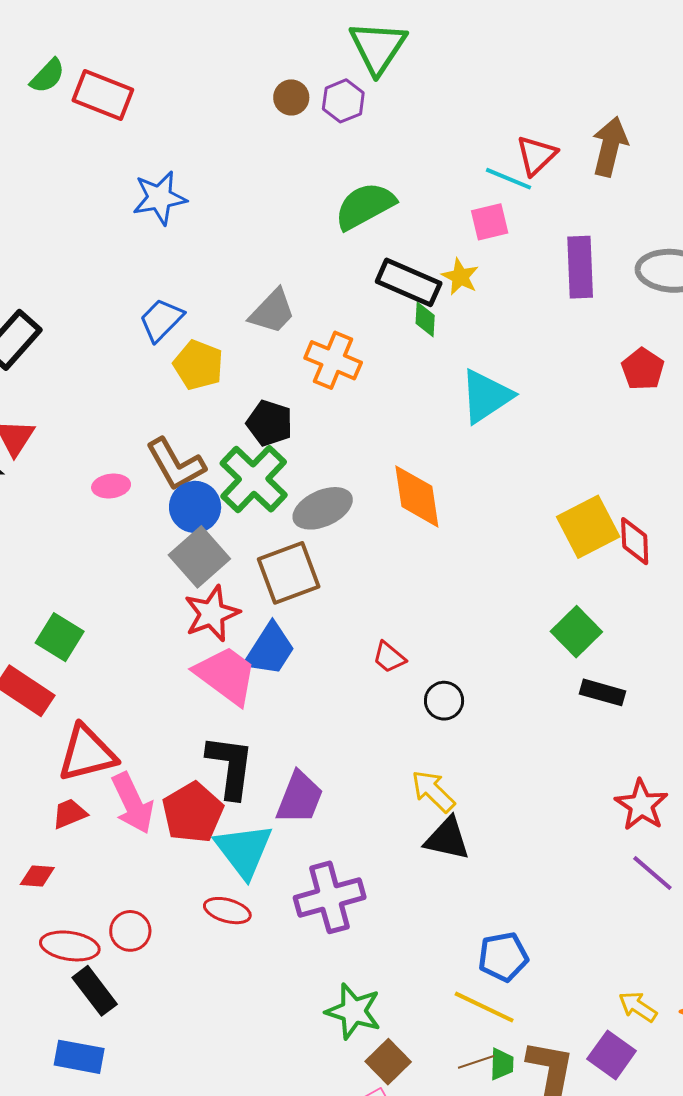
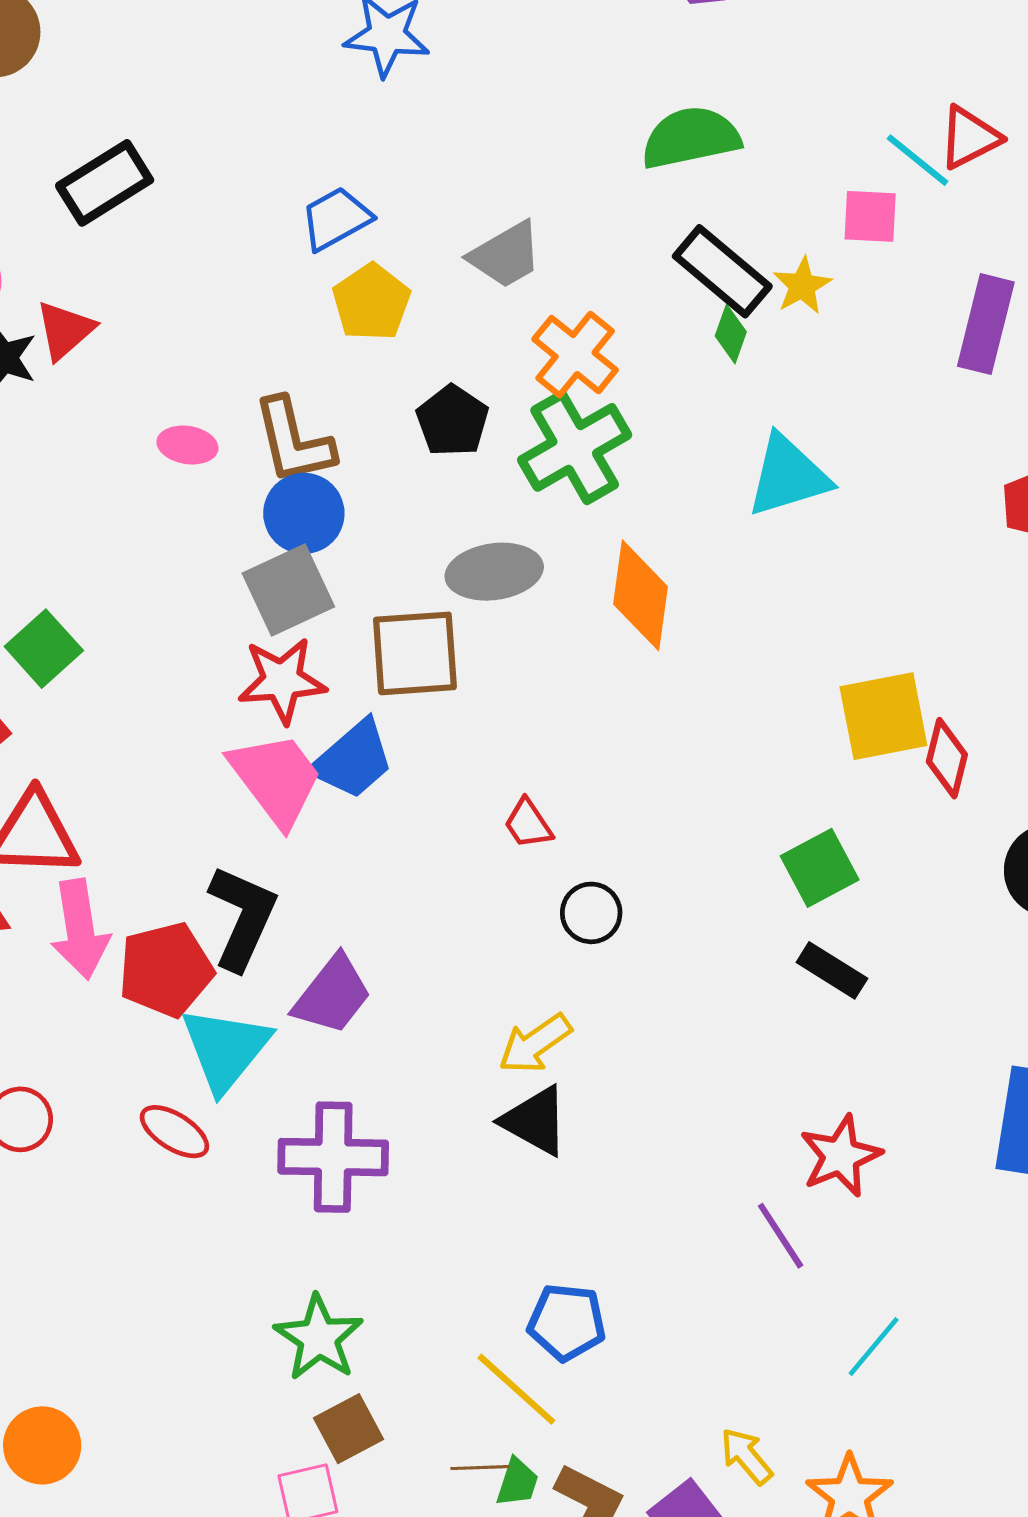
green cross: (254, 479) -> (575, 447), moved
yellow arrow: (433, 791) -> (535, 1044), turned -96
purple line: (652, 873) -> (781, 1236), moved

